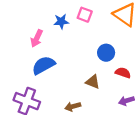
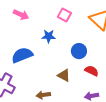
blue star: (61, 22) -> (49, 36), moved
pink arrow: (37, 38) -> (21, 15), moved, turned -98

